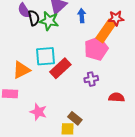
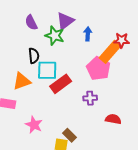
black semicircle: (34, 18) -> (34, 56), moved
pink pentagon: (96, 49) -> (98, 68), turned -30

